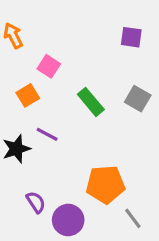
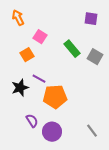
green rectangle: (91, 102) -> (72, 49), moved
orange pentagon: (105, 184) -> (55, 97), moved

